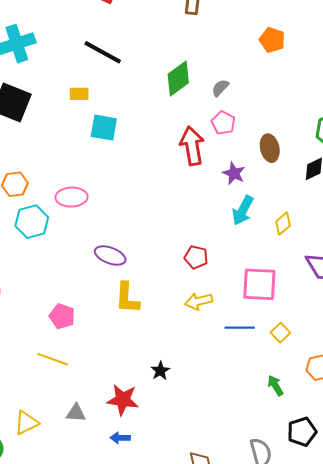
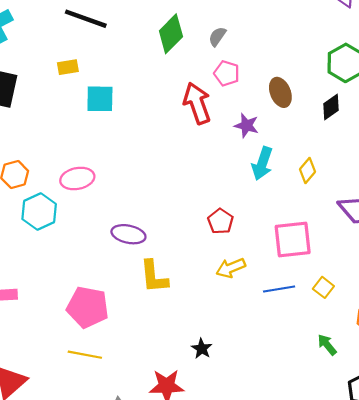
red pentagon: (196, 257) -> (220, 221), turned 30
pink pentagon: (62, 316) -> (88, 307), size x1.5

